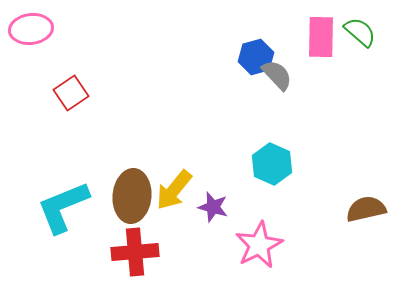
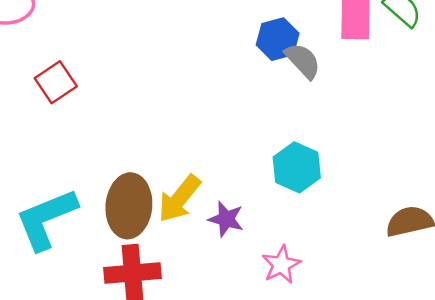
pink star: (259, 245) -> (281, 265), size x0.7

